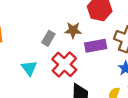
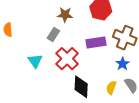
brown star: (73, 30) -> (65, 15), moved

